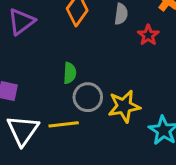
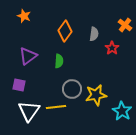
purple triangle: (21, 22) -> (28, 56), moved
green semicircle: (70, 73) -> (59, 61), moved

